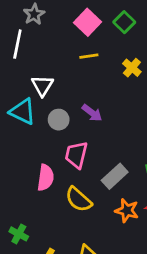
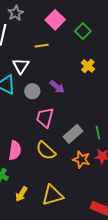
green square: (124, 22) -> (83, 31), moved
yellow line: (89, 56) -> (42, 46), moved
yellow cross: (132, 68) -> (88, 66), moved
pink semicircle: (46, 178) -> (15, 150), moved

